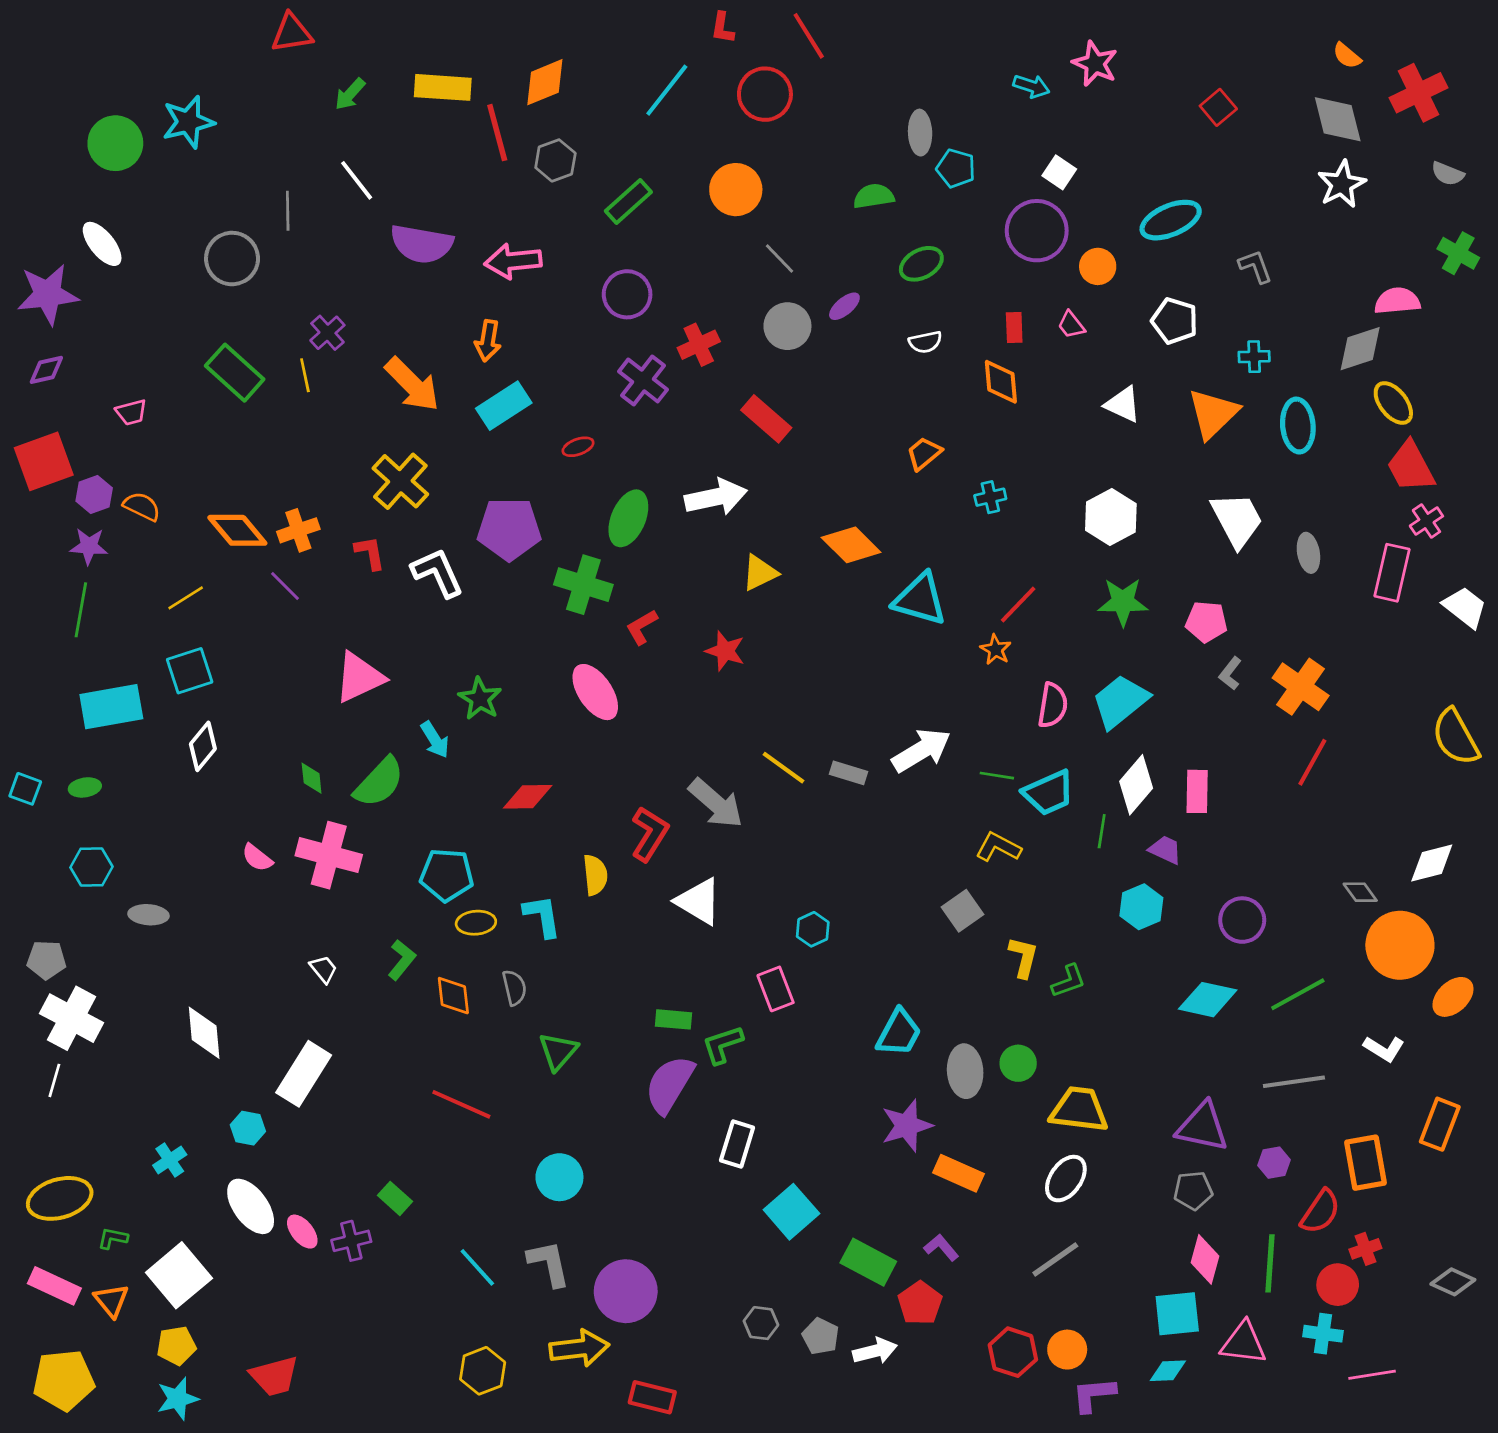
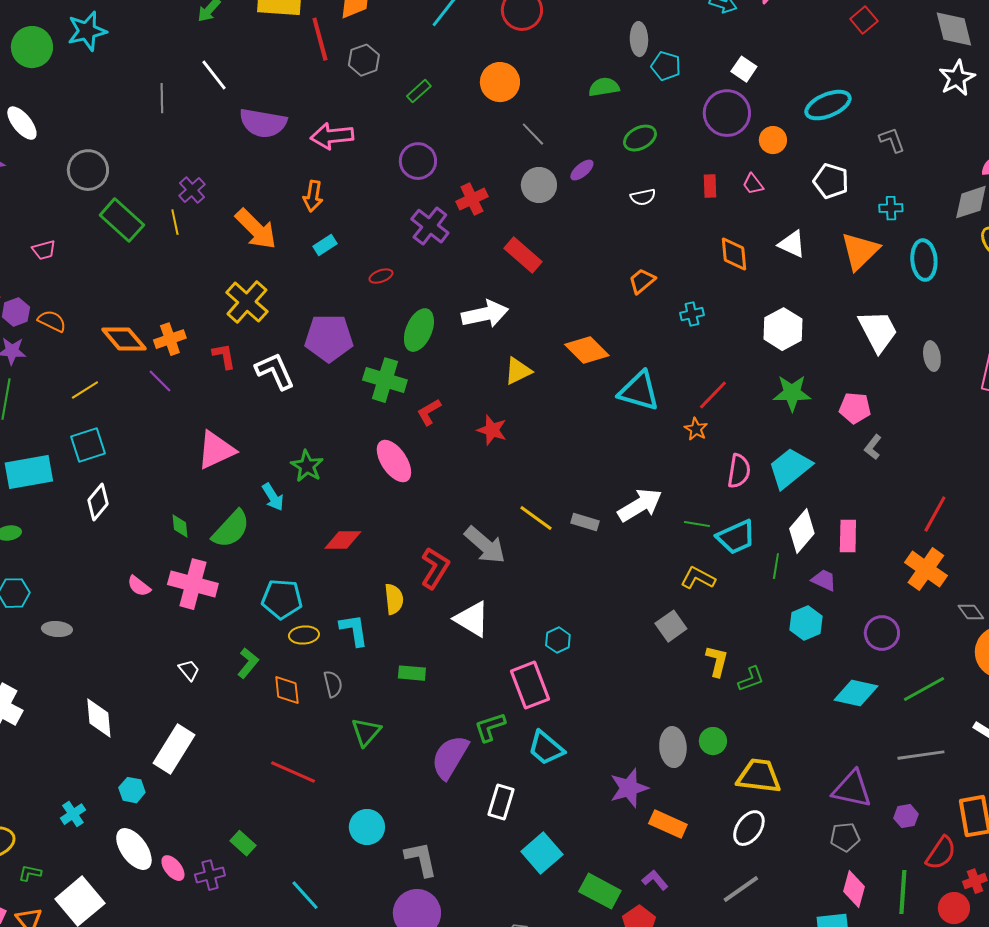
green rectangle: (628, 202) -> (419, 91), size x0.7
gray circle: (232, 259) -> (88, 170), moved
orange diamond: (1001, 382) -> (734, 254), moved
cyan rectangle: (504, 406) -> (325, 245), size x0.6
orange cross: (1301, 687) -> (926, 569), moved
pink rectangle: (776, 989) -> (530, 685), size x1.4
green rectangle: (673, 1019) -> (412, 673), moved
cyan trapezoid: (899, 1033) -> (546, 748), moved, turned 102
gray L-shape: (549, 1263) -> (421, 859), moved

